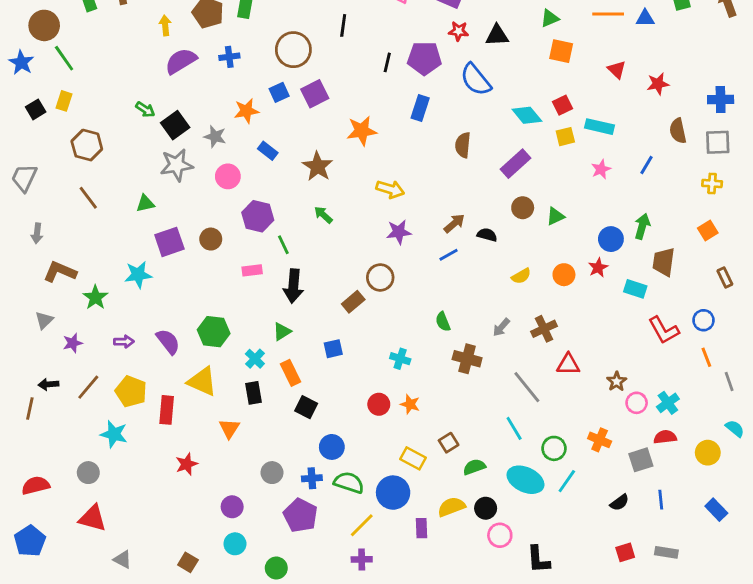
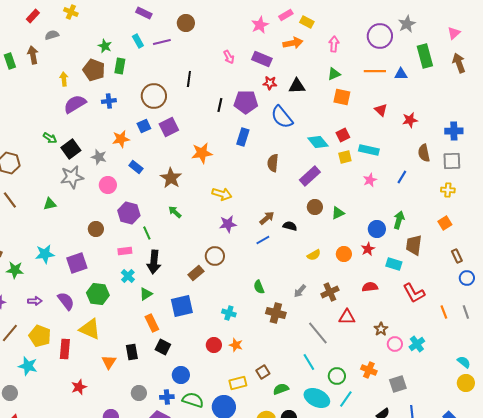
purple square: (169, 242) -> (77, 263), moved
green star: (95, 297) -> (15, 270), turned -30
blue circle: (704, 320) -> (467, 278), moved
blue square: (333, 349) -> (182, 306), size x1.6
cyan cross: (255, 359) -> (128, 276), moved
gray line: (729, 381) -> (466, 312), moved
black rectangle: (253, 393) -> (132, 352), moved
red semicircle: (665, 437) -> (370, 287), moved
yellow circle: (708, 453) -> (466, 383), moved
yellow rectangle: (413, 458) -> (238, 383), turned -42

